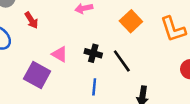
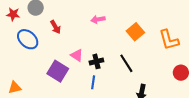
black cross: (93, 53) -> (96, 61), moved, turned -32
blue line: (94, 87) -> (93, 82), moved

